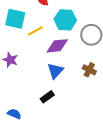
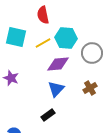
yellow line: (35, 31) -> (43, 43), moved
brown cross: (89, 70) -> (90, 88), turned 32

